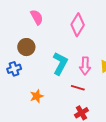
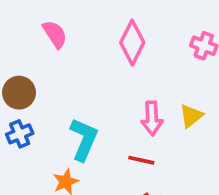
brown circle: (26, 47) -> (19, 93), moved
cyan L-shape: (60, 63) -> (84, 139), moved

